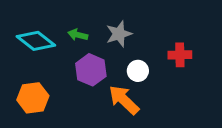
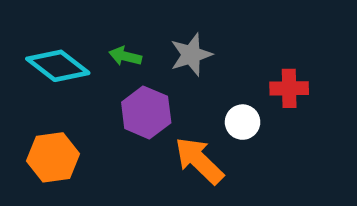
white circle: (138, 71) -> (243, 122), moved

